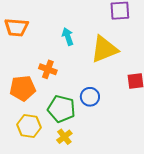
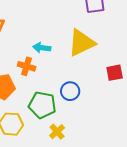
cyan arrow: (68, 37) -> (42, 48), moved, turned -60
yellow cross: (64, 137) -> (57, 132), moved

